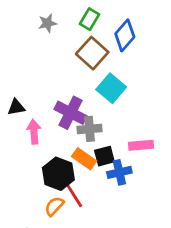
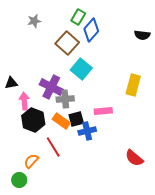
green rectangle: (90, 19) -> (78, 17), moved
black hexagon: (58, 174) -> (33, 120), moved
orange semicircle: (54, 206) -> (31, 161), moved

